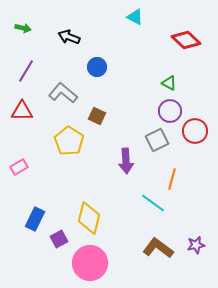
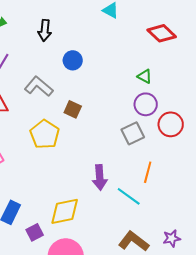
black arrow: (69, 37) -> (45, 30), turned -105
purple arrow: (126, 161) -> (100, 177), moved
yellow diamond: (89, 218) -> (65, 211), turned 64

